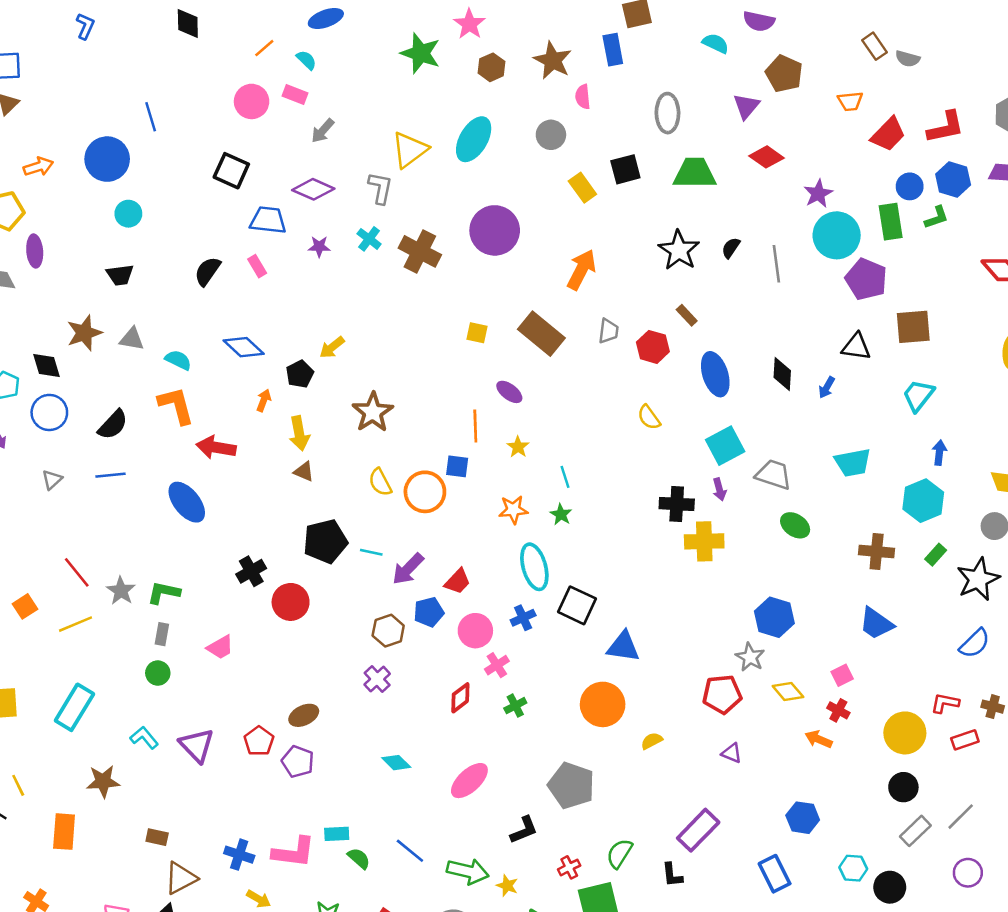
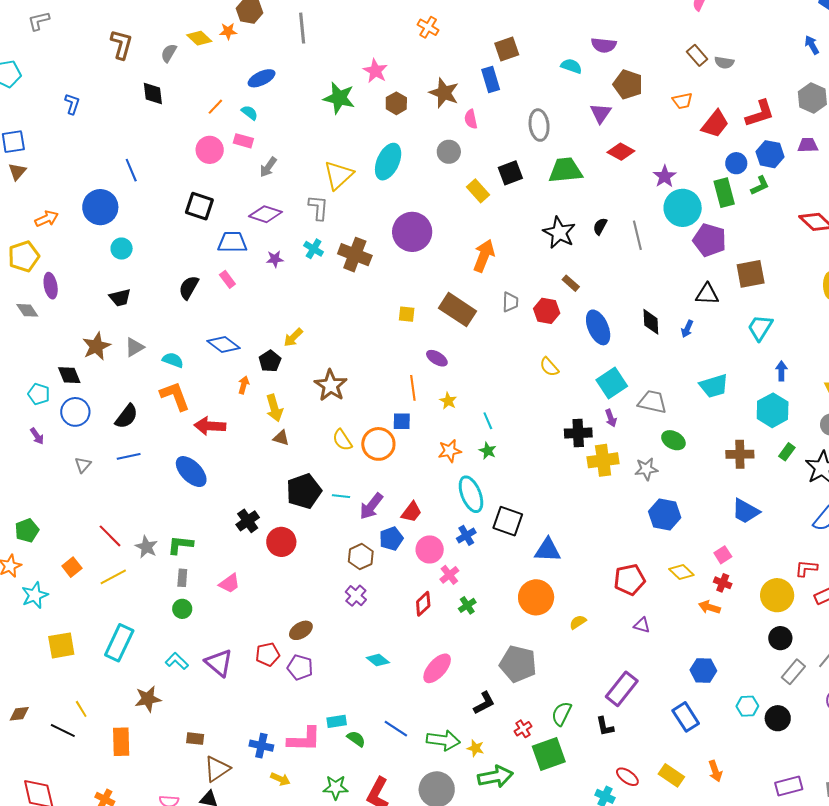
gray triangle: (132, 339) -> (134, 347), turned -35
gray star: (750, 657) -> (646, 469), moved, turned -30
red pentagon: (259, 741) -> (268, 654), turned 30

